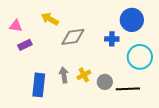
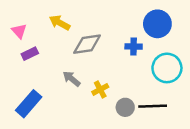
pink triangle: (16, 26) -> (19, 31), turned 40
gray arrow: (64, 75) -> (72, 79), moved, turned -42
gray circle: (105, 82) -> (125, 107), moved
blue rectangle: (39, 85) -> (29, 104), moved, turned 35

